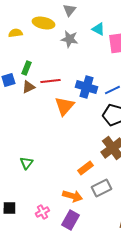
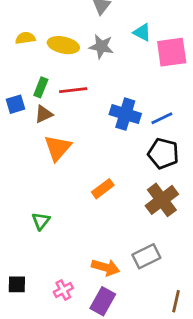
yellow ellipse: (43, 23) -> (63, 45), moved
red line: (50, 81) -> (73, 90), moved
orange triangle: (64, 106) -> (58, 148), moved
orange rectangle: (85, 168) -> (103, 189), moved

